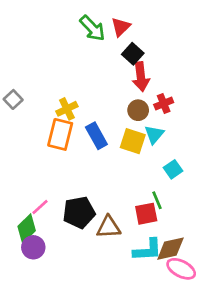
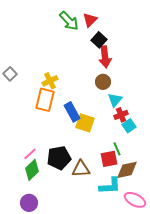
red cross: (164, 103) -> (121, 115), moved
blue rectangle: (96, 136) -> (72, 112), moved
yellow square: (133, 141) -> (85, 123), moved
green diamond: (27, 228) -> (32, 170), moved
purple circle: (33, 247) -> (29, 203), moved
brown diamond: (170, 249) -> (127, 170), moved

